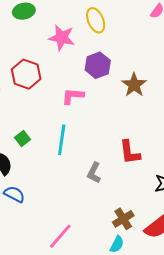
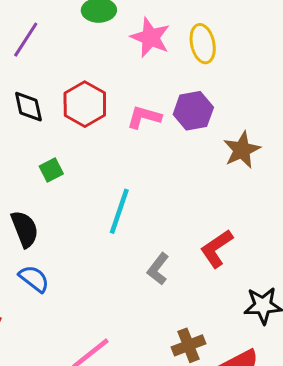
pink star: (62, 38) -> (150, 38), moved
pink L-shape: (73, 96) -> (144, 117), moved
green square: (22, 139) -> (51, 170), moved
red L-shape: (130, 152) -> (217, 249), turned 52

